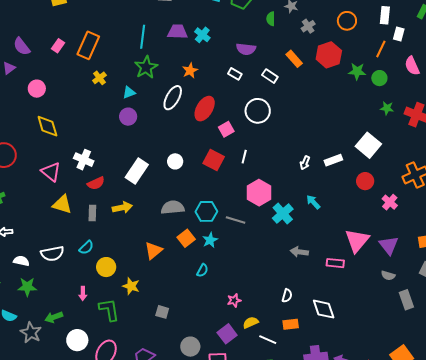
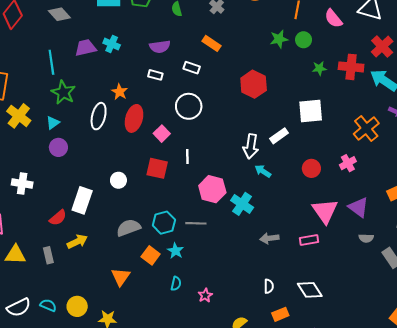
red hexagon: (329, 55) -> (254, 84), moved
orange star: (190, 71) -> (120, 92), moved
yellow cross: (99, 78) -> (19, 116), size x1.6
white square: (368, 145) -> (311, 111), turned -30
white cross: (84, 160) -> (22, 183), moved
white arrow: (305, 163) -> (251, 146), size x1.6
red circle: (365, 181) -> (311, 168), moved
red semicircle: (96, 183) -> (58, 218), moved
cyan arrow: (313, 202) -> (263, 171), moved
pink cross: (390, 202) -> (348, 163), turned 35
cyan semicircle: (86, 248) -> (48, 305), moved, turned -98
pink star: (234, 300) -> (205, 295), moved

